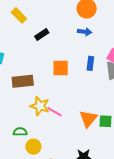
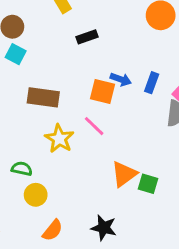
blue arrow: (85, 32) -> (121, 79), moved
blue rectangle: (90, 63) -> (152, 83), moved
pink line: (54, 112) -> (94, 126), moved

